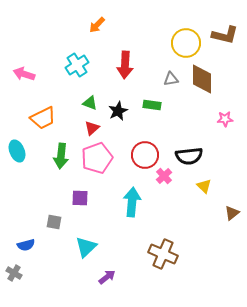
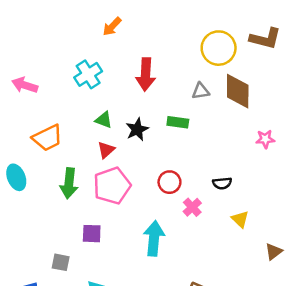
red circle: (145, 155) -> (169, 182), size x0.7
black semicircle: (189, 156) -> (222, 183), size x0.6

